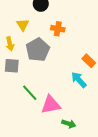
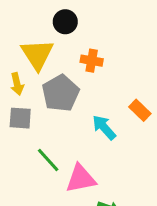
yellow triangle: (23, 25) -> (37, 54), size x1.6
cyan arrow: (79, 80) -> (104, 127), moved

